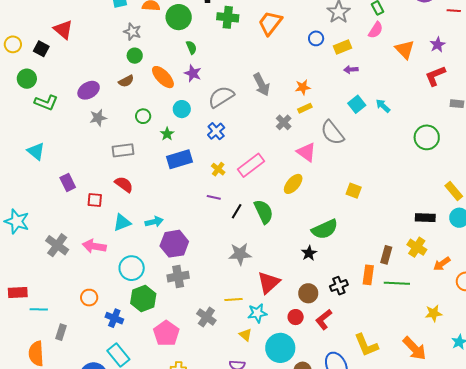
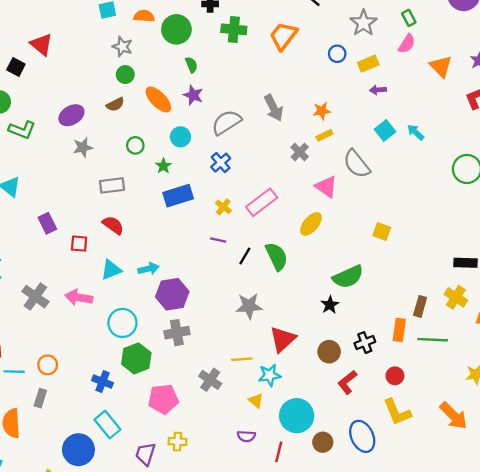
orange circle: (89, 298) -> (48, 365), moved
red circle: (296, 317) -> (395, 376), moved
pink pentagon: (166, 333) -> (163, 399), turned 30

